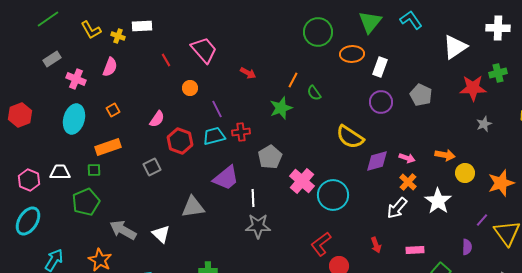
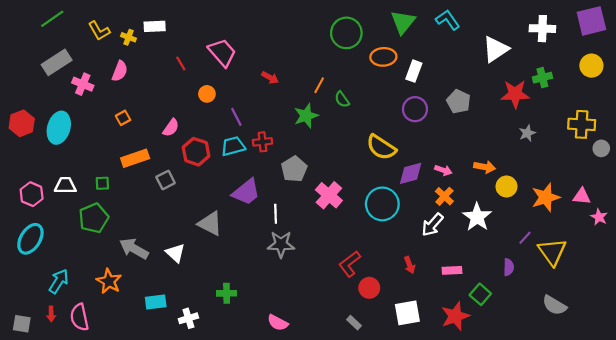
gray rectangle: (52, 59) -> (57, 62), size x1.5
cyan ellipse: (74, 119) -> (59, 128), moved
orange rectangle: (108, 147) -> (135, 158), moved
cyan circle: (333, 195) -> (382, 204), moved
gray triangle: (193, 207) -> (210, 224), turned 35

